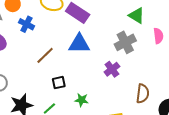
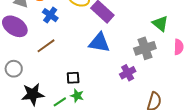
brown line: (45, 55) -> (46, 46), moved
green star: (82, 100) -> (77, 96), moved

